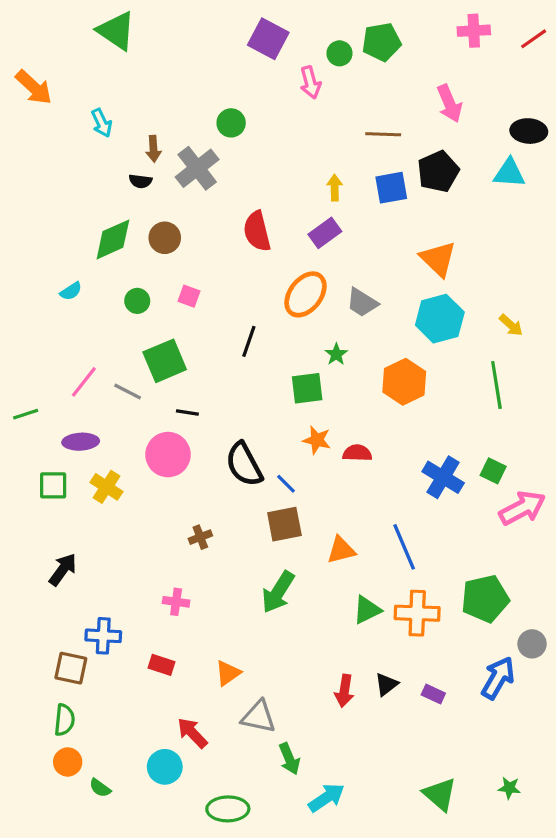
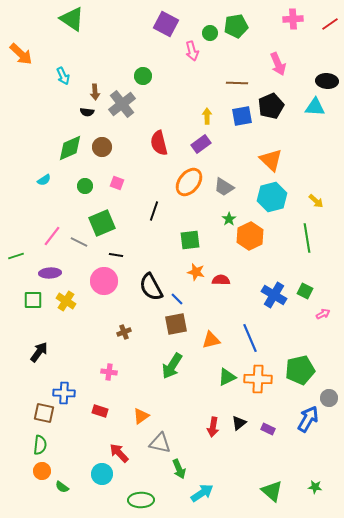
green star: (336, 354) -> (229, 219), moved
pink arrow: (522, 508) -> (323, 314), size x0.5

